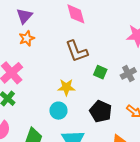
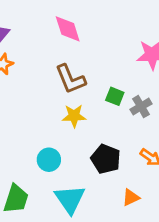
green square: (100, 72) -> (115, 96), moved
yellow star: (66, 87) -> (74, 116), moved

